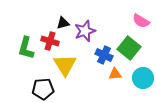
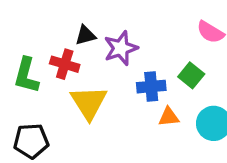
green square: (129, 48) -> (191, 75), size x0.7
blue cross: (104, 55) -> (151, 87), turned -30
black pentagon: (43, 89) -> (31, 141), moved

